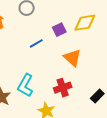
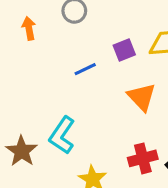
red cross: (63, 88) -> (143, 158), moved

